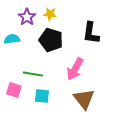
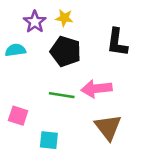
pink arrow: (75, 69) -> (96, 89), turned 55
green line: (33, 74) -> (62, 95), moved
cyan square: (42, 96) -> (49, 140), moved

